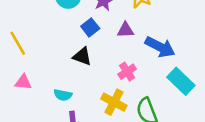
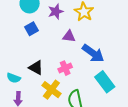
blue square: (90, 27) -> (32, 29), moved
black triangle: (82, 56) -> (36, 68), moved

